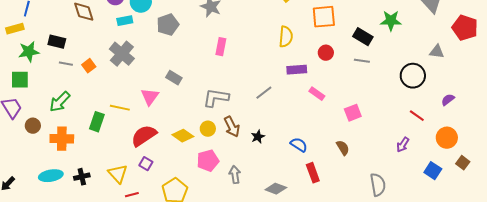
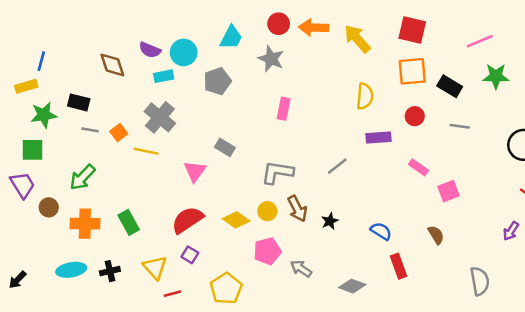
black rectangle: (363, 37) -> (450, 86), moved
pink rectangle: (317, 94) -> (418, 167), moved
yellow line: (120, 108) -> (146, 151), moved
green rectangle: (97, 122) -> (129, 222), moved, turned -48
gray arrow: (235, 175) -> (301, 269), turned -48

